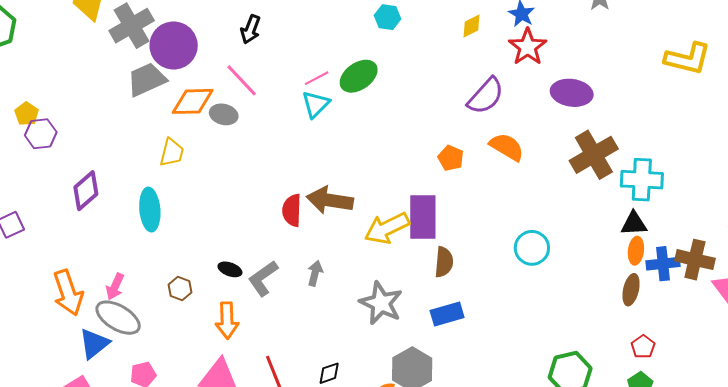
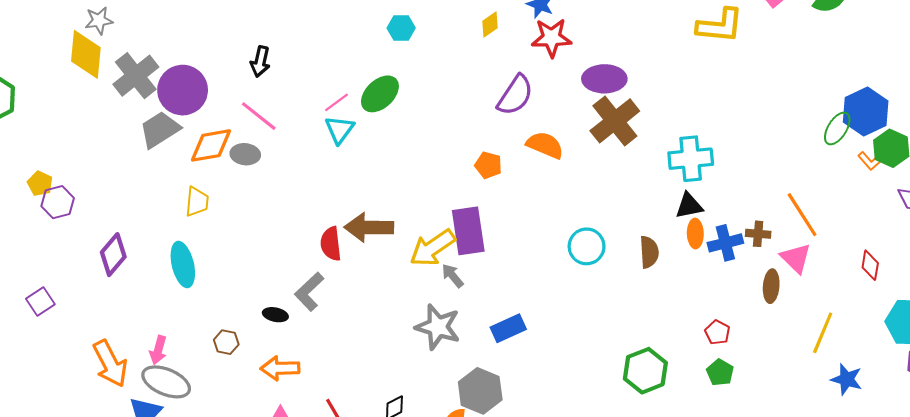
red star: (528, 47) -> (551, 38), turned -30
brown cross: (594, 155) -> (615, 121), moved
brown cross: (695, 260) -> (758, 234), size x0.6
brown semicircle: (444, 262) -> (649, 252), moved
gray arrow: (315, 273) -> (453, 276), moved, turned -45
gray L-shape: (263, 278) -> (309, 292), moved
brown ellipse: (631, 290) -> (771, 286), moved
orange arrow: (227, 320) -> (280, 368), turned 99

